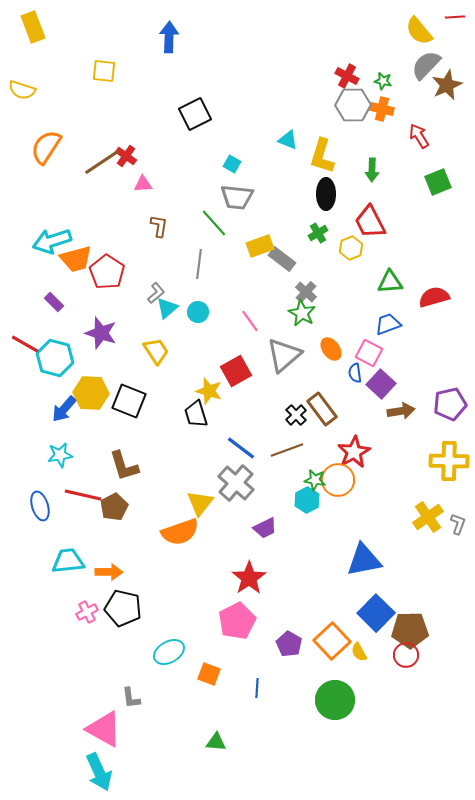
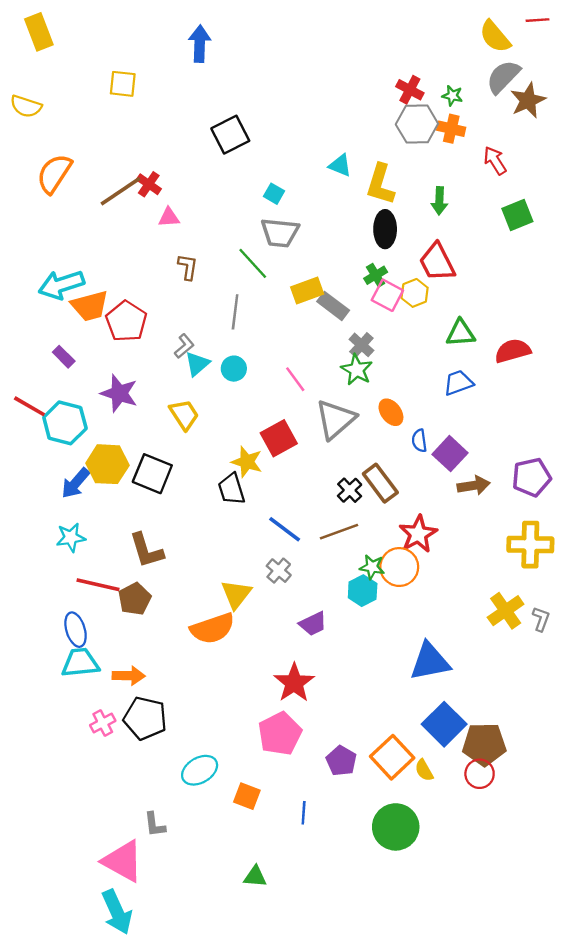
pink square: (369, 353) -> (387, 295), moved
gray cross: (236, 483) -> (279, 571), size x0.6
blue ellipse: (40, 506) -> (76, 630), moved

